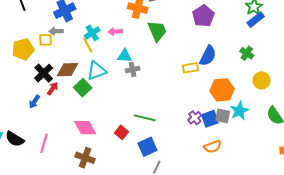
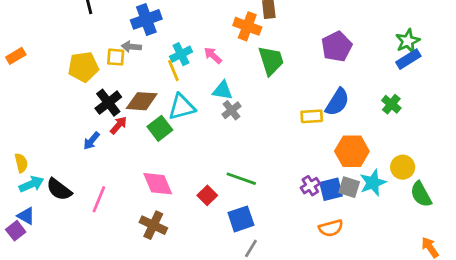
pink arrow: (115, 32) -> (213, 55), turned 40
gray cross: (133, 69) -> (231, 110), turned -32
yellow circle: (262, 80) -> (403, 167), moved

